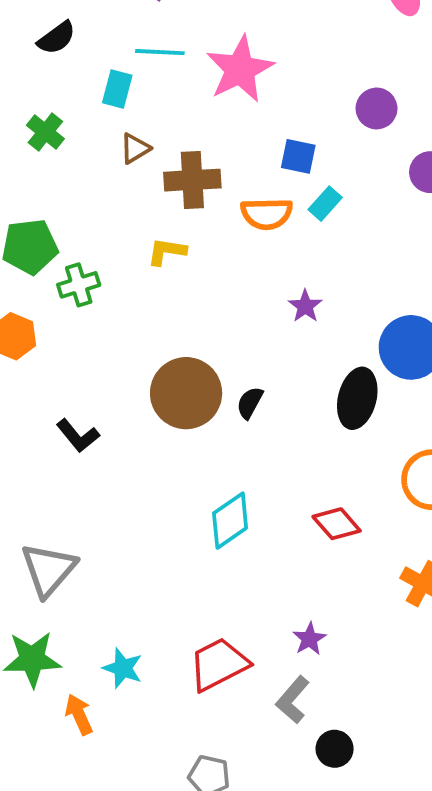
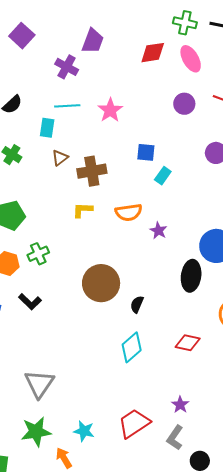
pink star: (240, 69) -> (110, 110), size x0.7
purple circle: (377, 108) -> (184, 104), moved
orange semicircle: (267, 214) -> (129, 212), moved
green cross: (79, 285) -> (38, 254), moved
black semicircle: (250, 403) -> (137, 304), moved
black L-shape: (78, 436) -> (30, 302), moved
red diamond: (337, 524) -> (188, 343), turned -30

